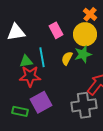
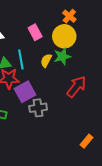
purple square: (41, 102) -> (25, 92), moved
gray cross: (84, 105) -> (38, 108), moved, size x0.7

